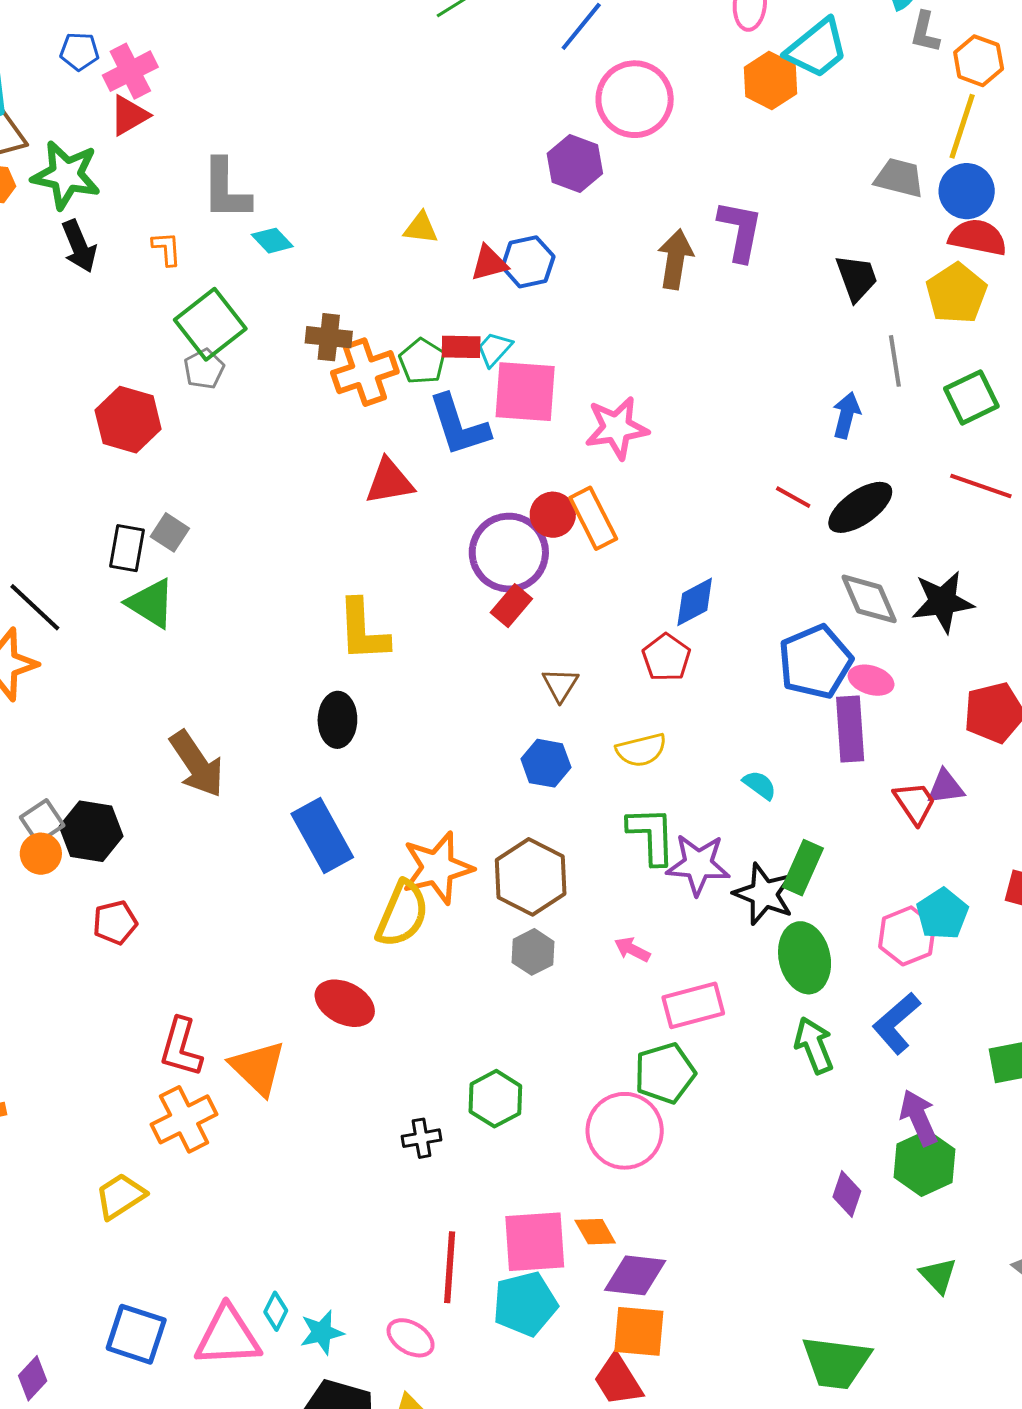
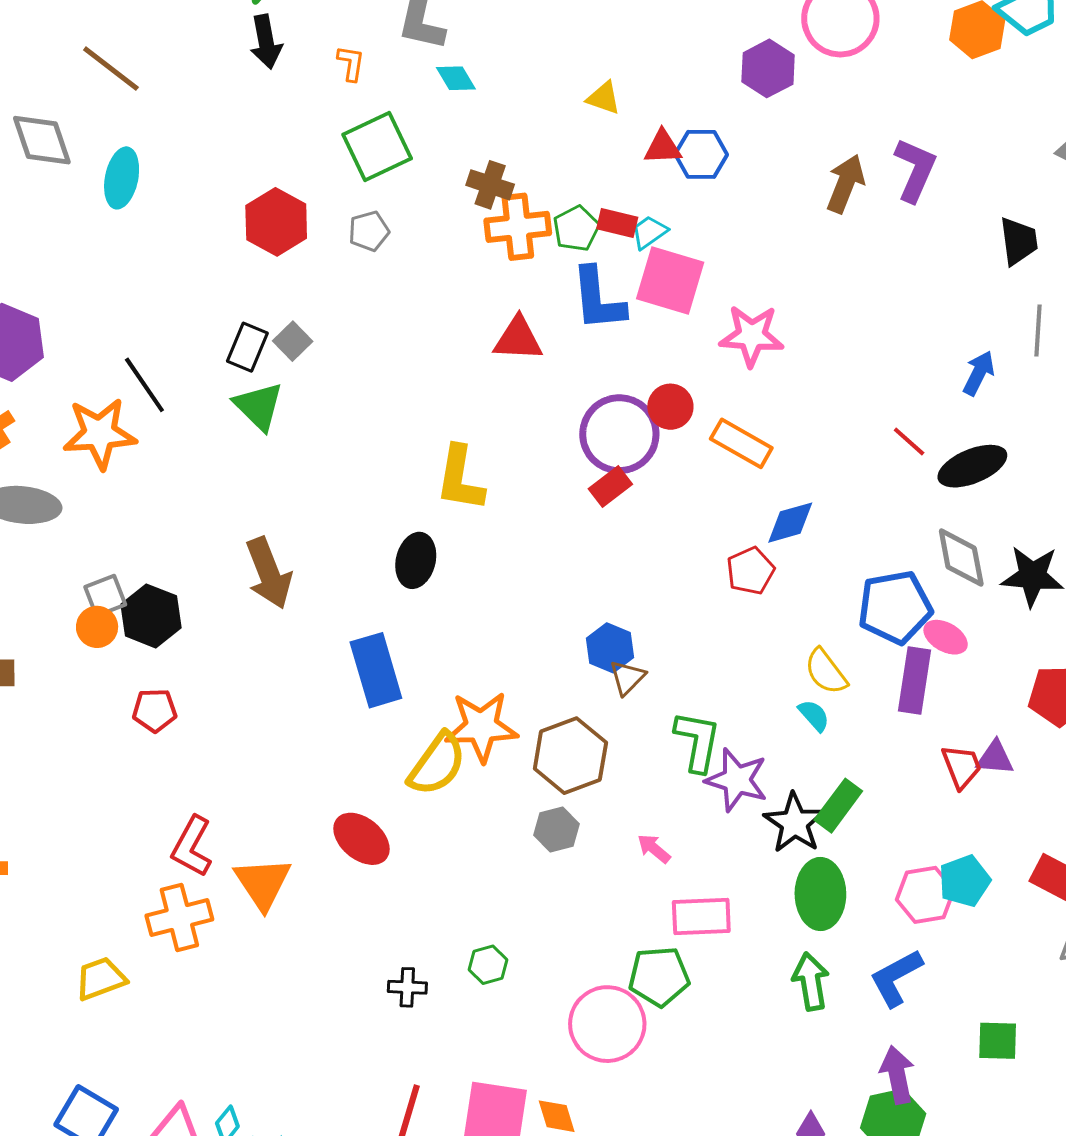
gray pentagon: (204, 369) -> (369, 231), moved
orange rectangle: (593, 518) -> (741, 443), moved, turned -46
brown triangle: (560, 685) -> (627, 677), moved
yellow semicircle: (641, 750) -> (826, 672), moved, turned 54
green hexagon: (495, 1099) -> (488, 965), size x0.7

